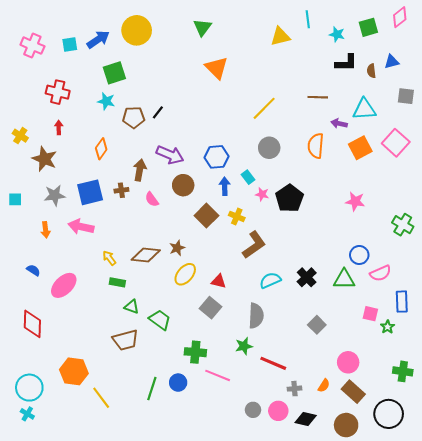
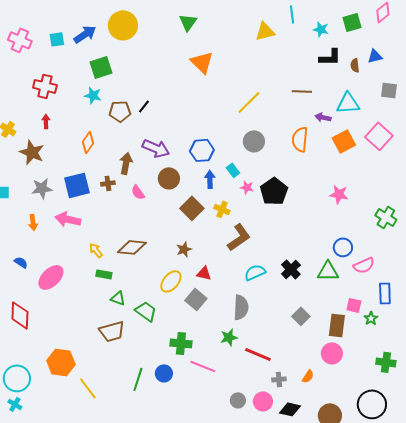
brown star: (177, 248) -> (184, 249), moved
yellow ellipse: (185, 274) -> (171, 281), moved
brown rectangle: (353, 392) -> (337, 325), moved, turned 55

